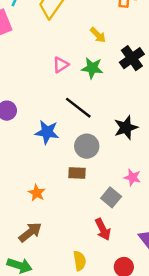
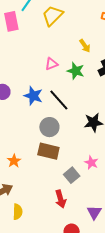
blue star: (47, 132) -> (33, 96), moved
gray circle: (87, 146) -> (49, 127), moved
brown rectangle: (77, 173) -> (48, 151), size x1.5
yellow semicircle: (80, 261) -> (18, 212), moved

